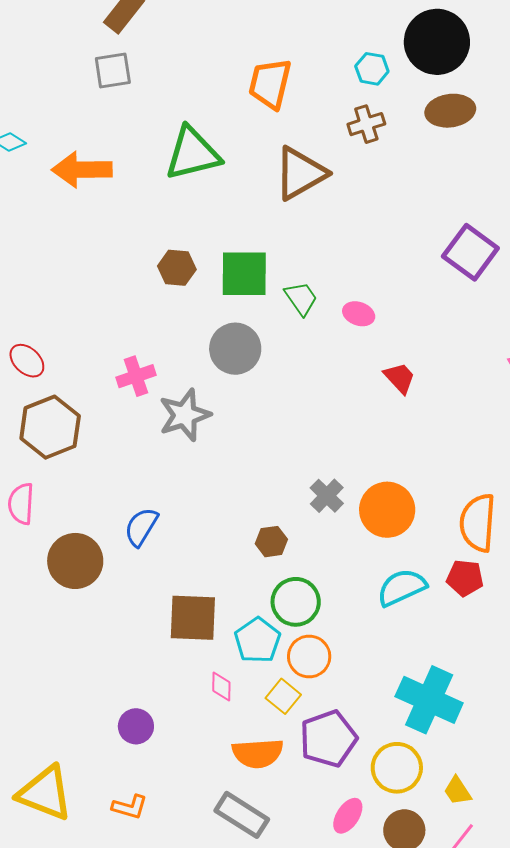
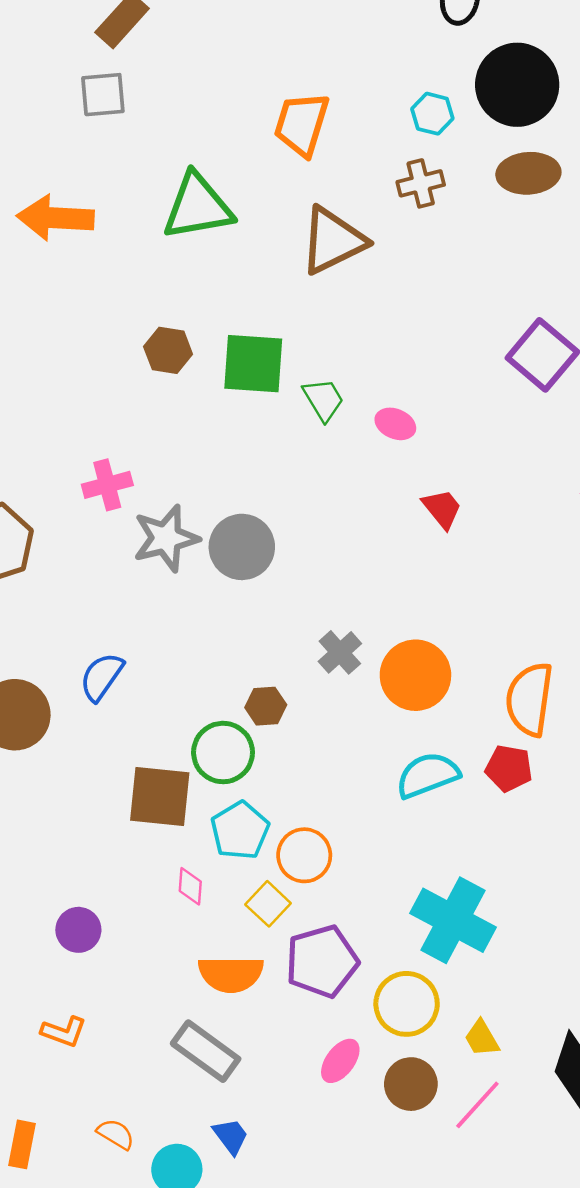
gray circle: (235, 349) -> (242, 547), moved
green circle: (296, 602) -> (223, 753), moved

